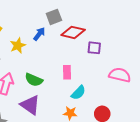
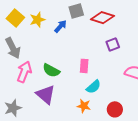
red diamond: (73, 32) -> (102, 18), moved
yellow star: (18, 45) -> (37, 20), moved
purple square: (94, 48) -> (113, 44), turned -32

